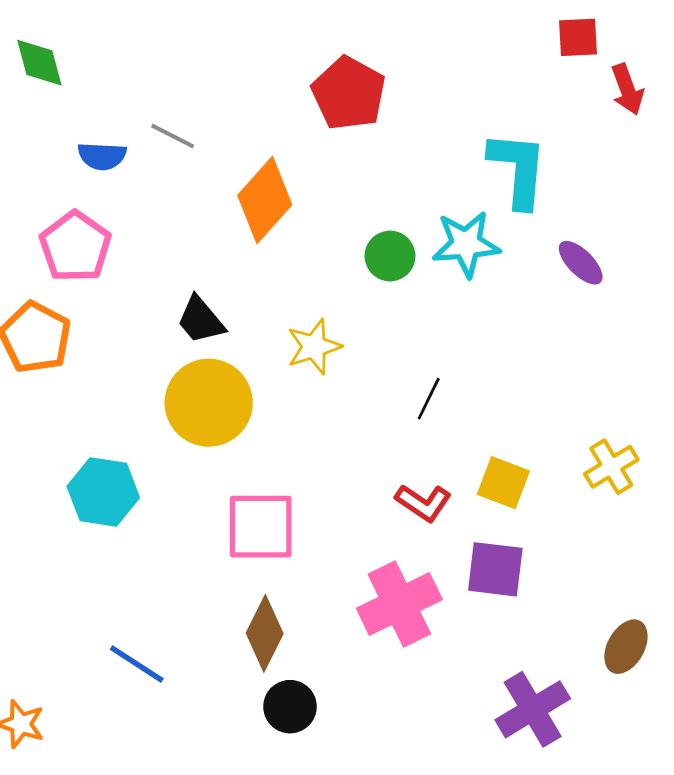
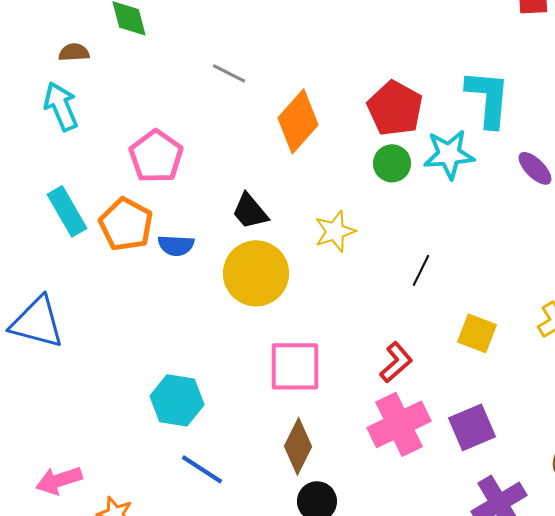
red pentagon: (349, 93) -> (395, 108), moved
blue semicircle: (102, 156) -> (176, 245), moved
cyan hexagon: (103, 492) -> (177, 400), moved
red L-shape: (423, 503) -> (396, 362), moved, turned -75
purple square: (495, 569) -> (472, 427), moved, turned -30

